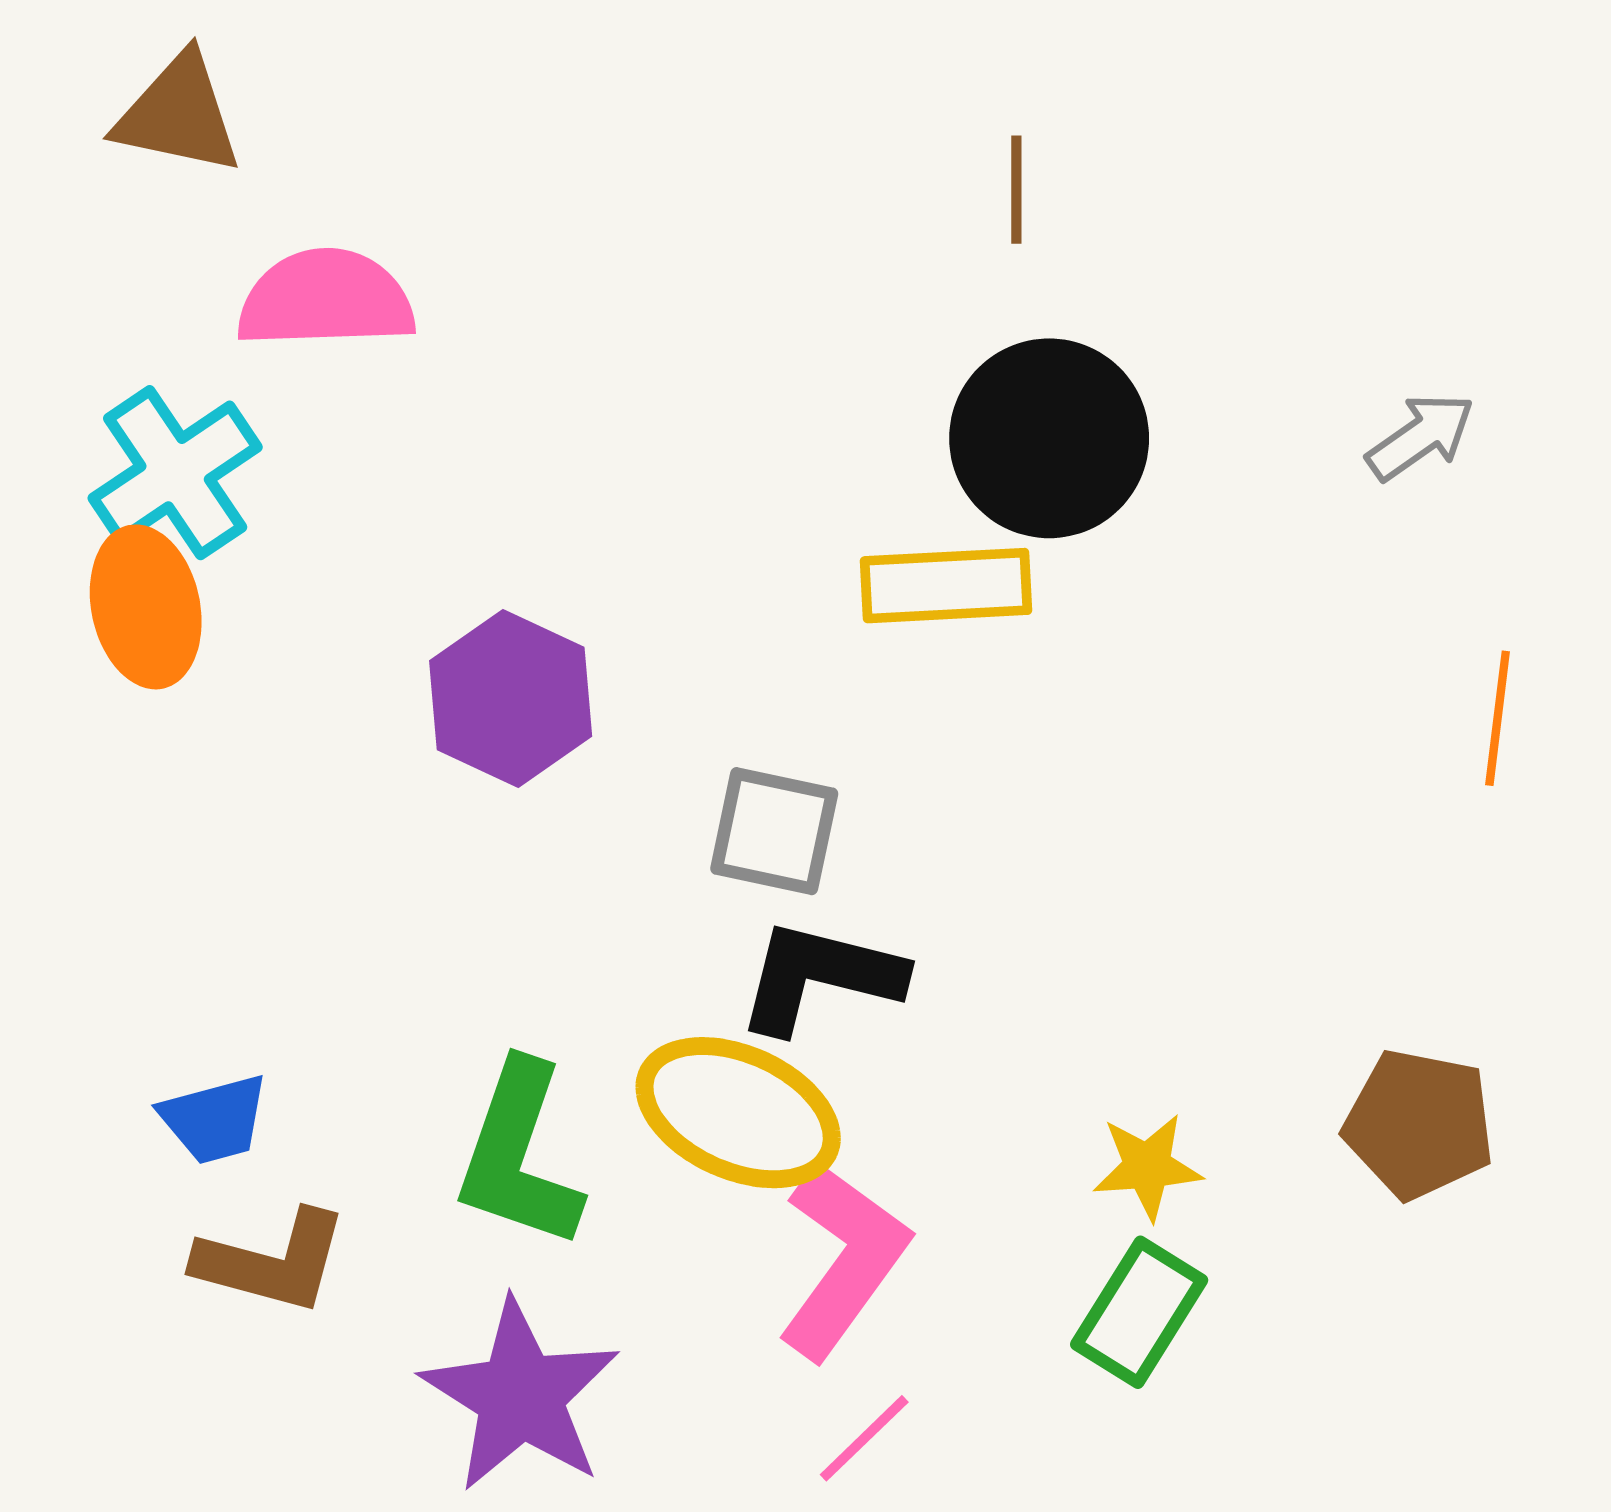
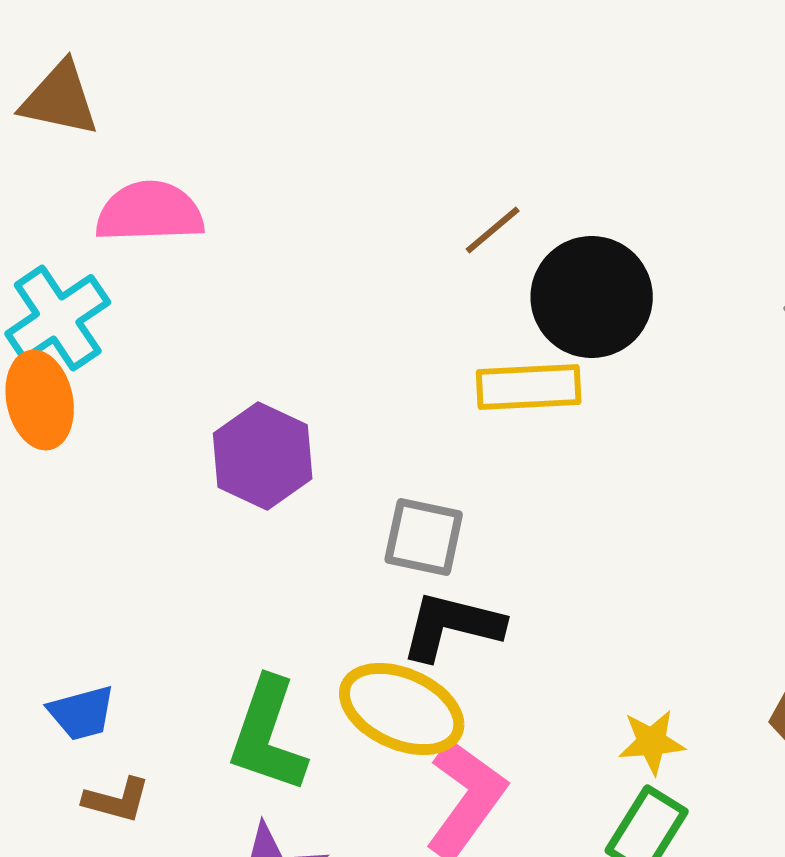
brown line: (1016, 190) -> (493, 230), moved, turned 50
brown L-shape: (272, 1262) -> (117, 800), size x0.7

